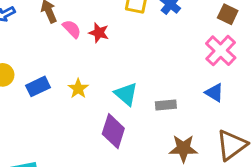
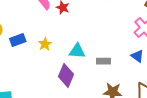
cyan triangle: (126, 94) -> (77, 51), turned -42

